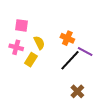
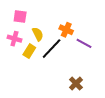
black line: (70, 60) -> (52, 49), moved

